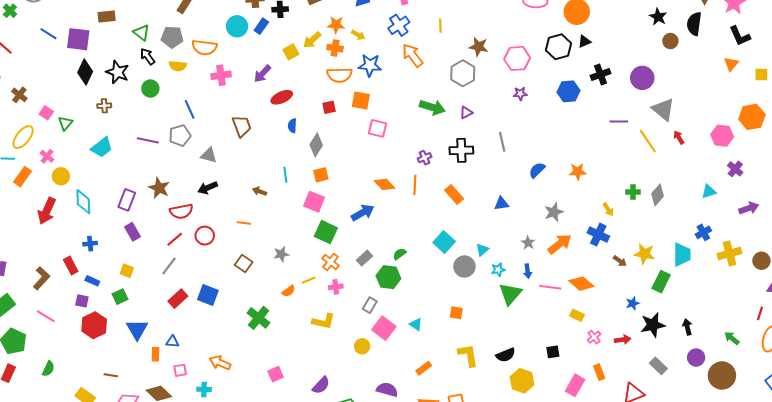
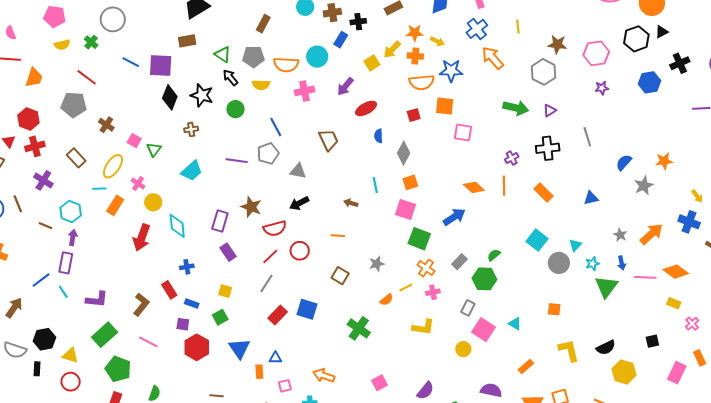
cyan circle: (237, 26) -> (317, 57), moved
gray star: (554, 212) -> (644, 186), moved

